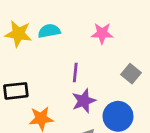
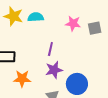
gray square: (131, 74) -> (95, 28), moved, turned 32

